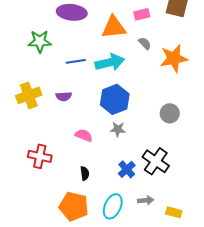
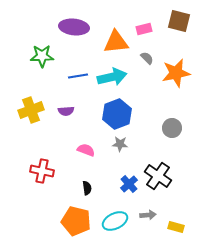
cyan ellipse: (113, 206) -> (115, 221), turned 40

